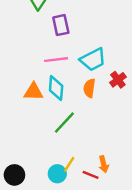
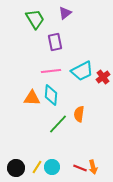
red cross: (118, 80) -> (103, 77), moved
orange semicircle: (89, 88) -> (79, 114), moved
yellow line: (69, 164) -> (37, 167), moved
orange arrow: (104, 164) -> (93, 167), moved

